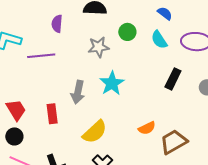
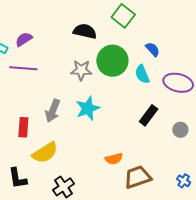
purple semicircle: (57, 24) -> (24, 39), moved, turned 42
green circle: (127, 32) -> (112, 61), size x1.8
yellow semicircle: (95, 132) -> (45, 153), moved

